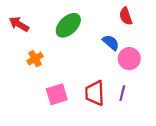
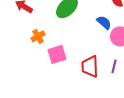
pink square: (57, 94) -> (57, 54), moved

